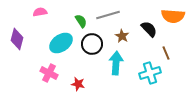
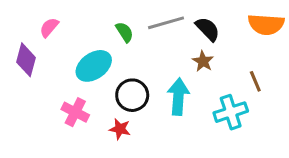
pink semicircle: (40, 12) -> (49, 27), moved, turned -40
black semicircle: (149, 29) -> (208, 29), moved
brown star: (122, 36) -> (203, 61), moved
black circle: (92, 44) -> (132, 95), moved

